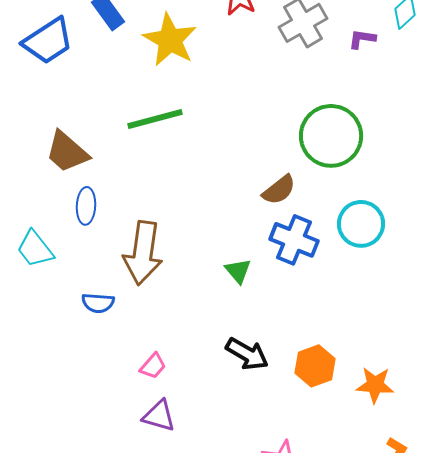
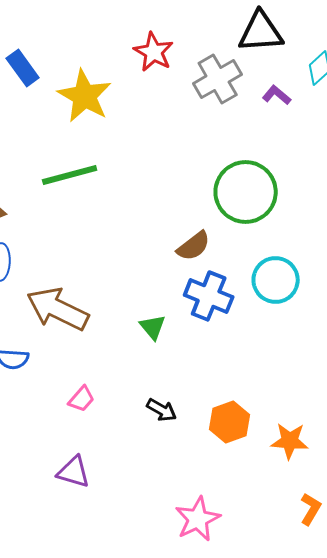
purple L-shape: (362, 39) -> (277, 95), turned 32
brown arrow: (143, 253) -> (58, 309), turned 108
black arrow: (247, 354) -> (162, 410), size x0.7
pink trapezoid: (153, 366) -> (82, 399), moved

